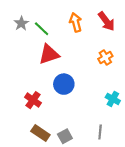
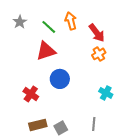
red arrow: (106, 21) -> (97, 33), moved
green line: (42, 29) -> (49, 27), moved
brown rectangle: (40, 133) -> (38, 125), turned -48

